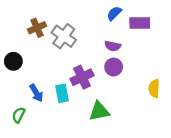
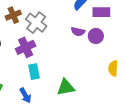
purple circle: (114, 67) -> (96, 36), moved
purple cross: (82, 77) -> (26, 47), moved
blue arrow: (36, 93) -> (25, 95), moved

